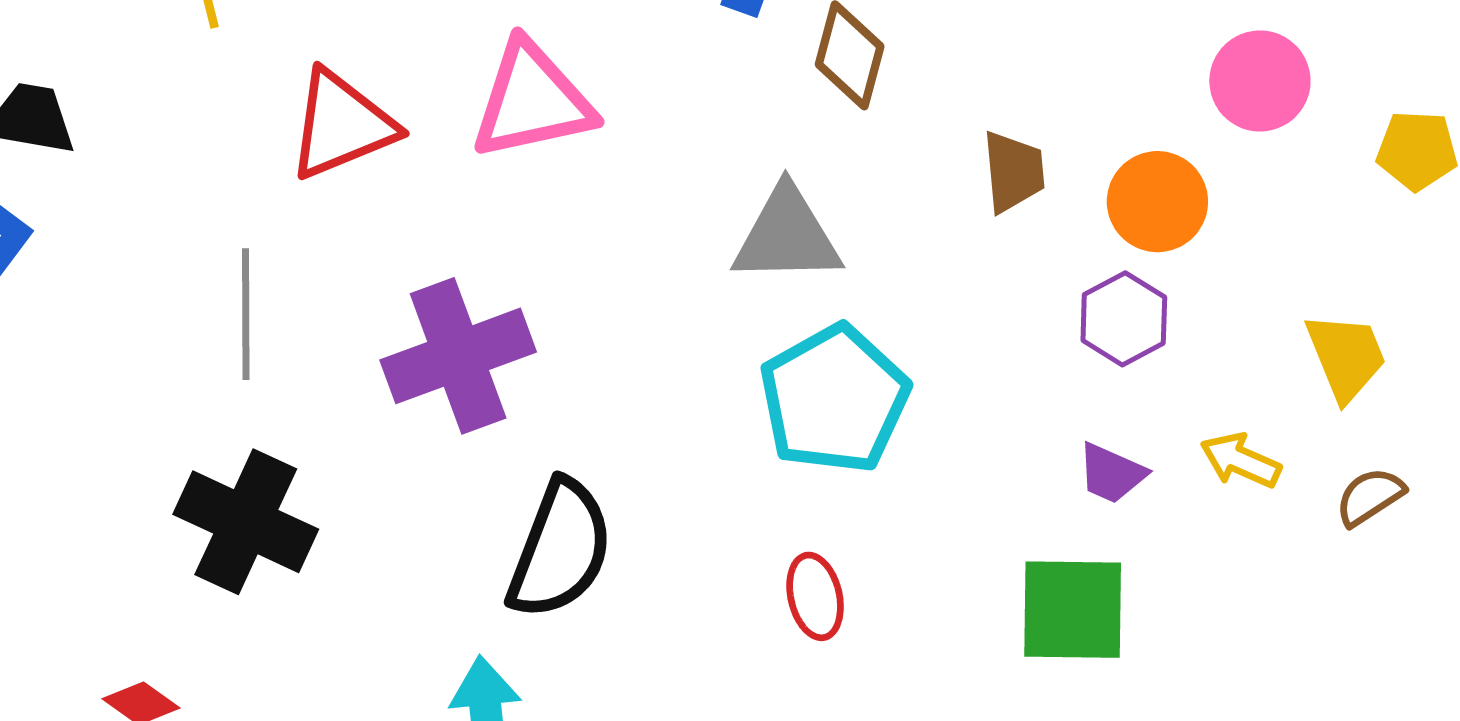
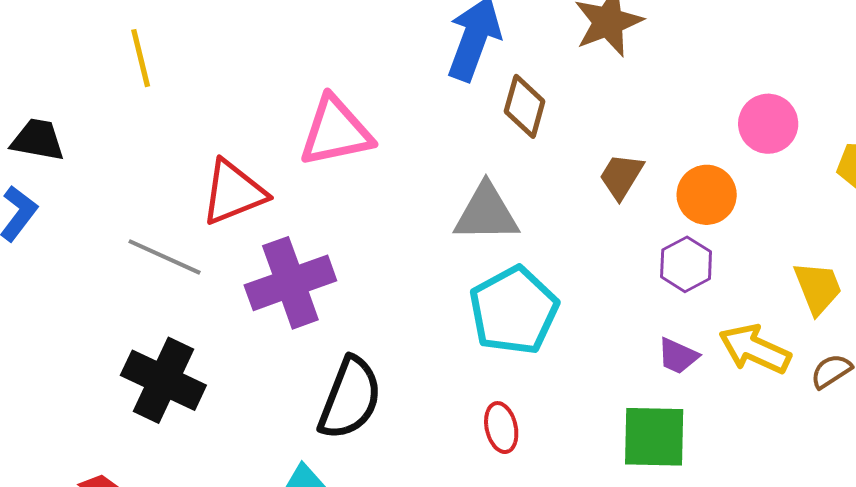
red triangle: (342, 125) -> (233, 192), moved
brown trapezoid: (1013, 172) -> (621, 176), turned -144
gray line: (246, 314) -> (164, 257), turned -66
yellow arrow: (1241, 461) -> (755, 349), size x1.5

